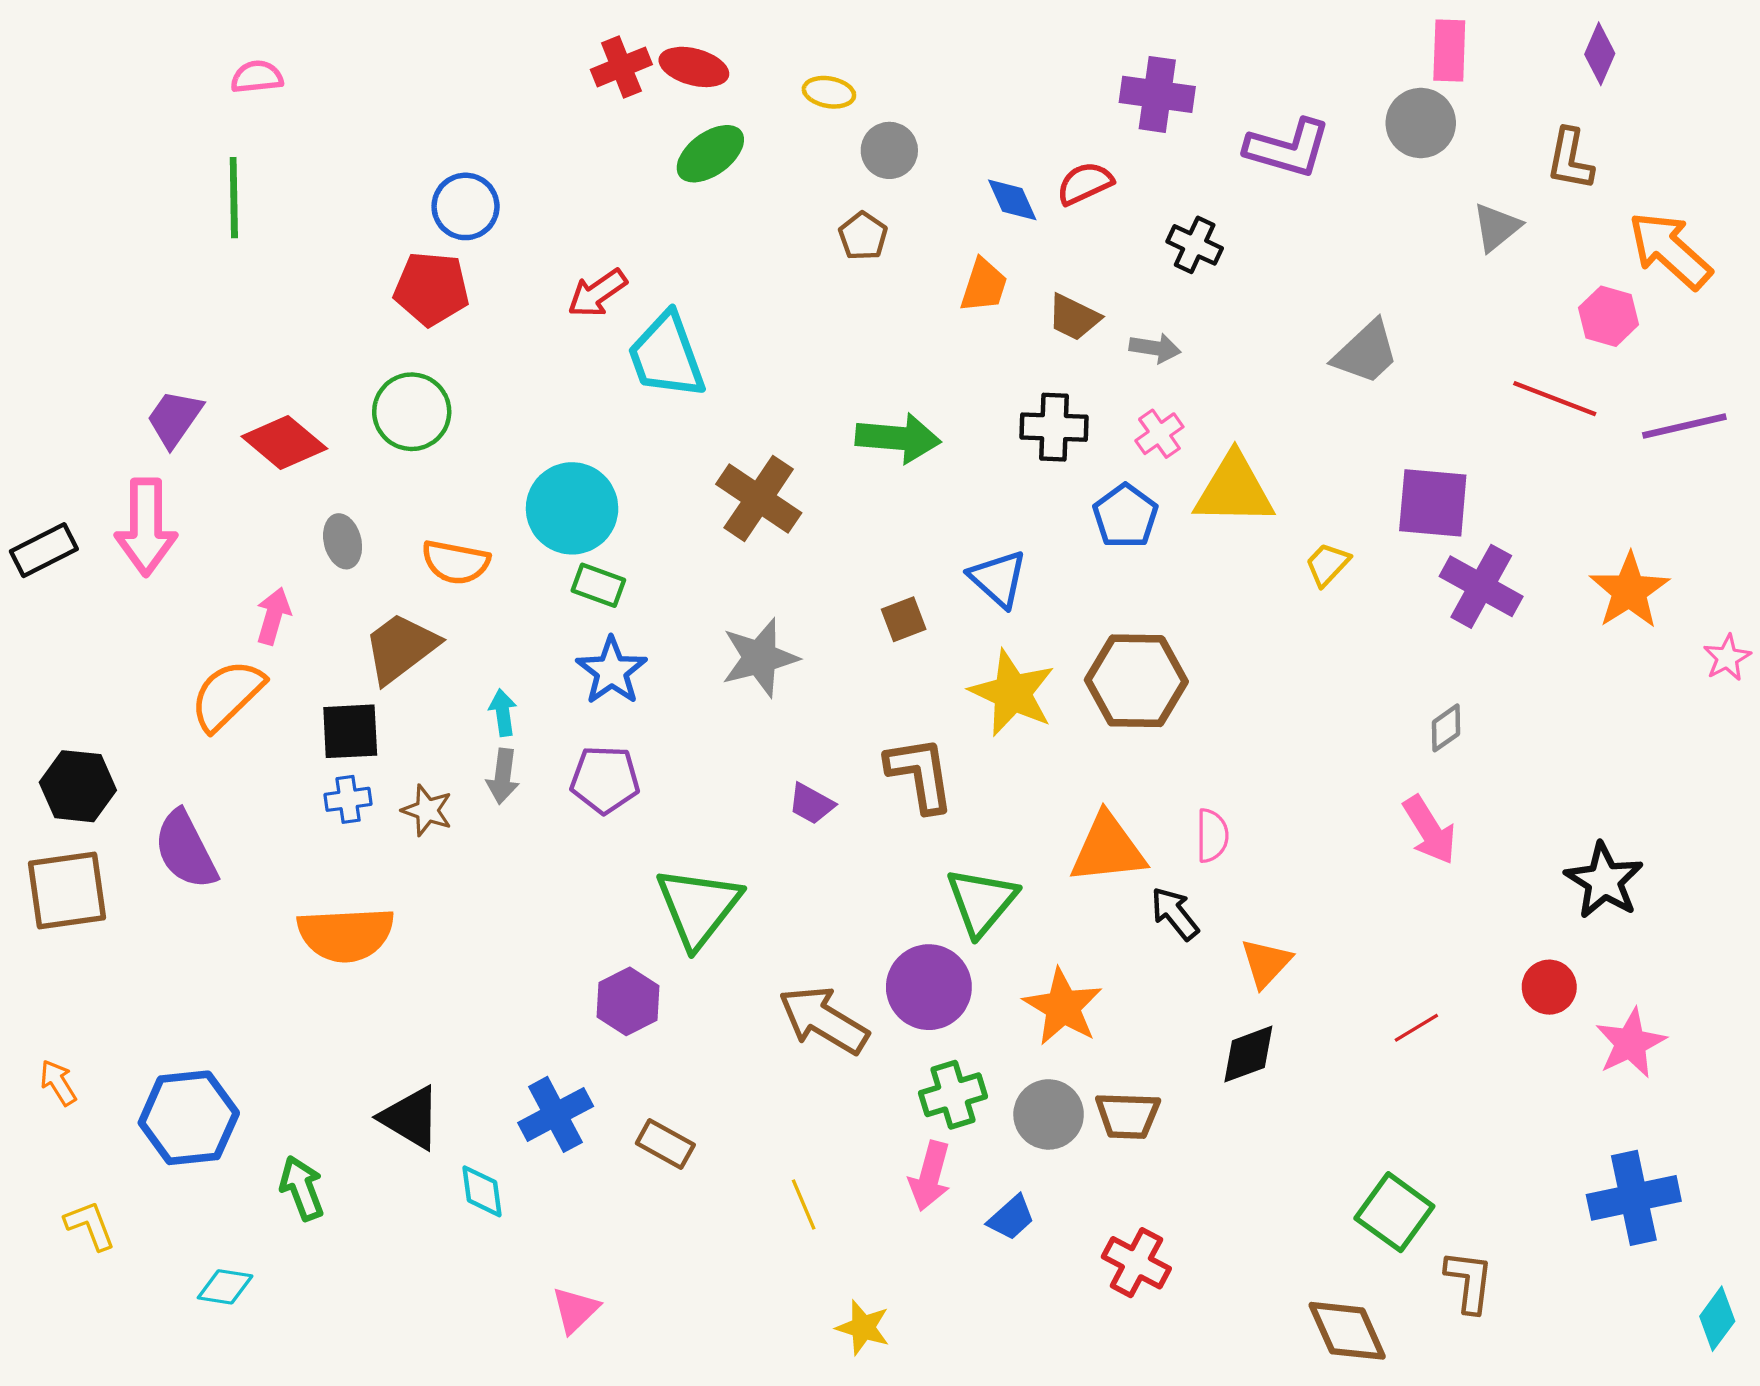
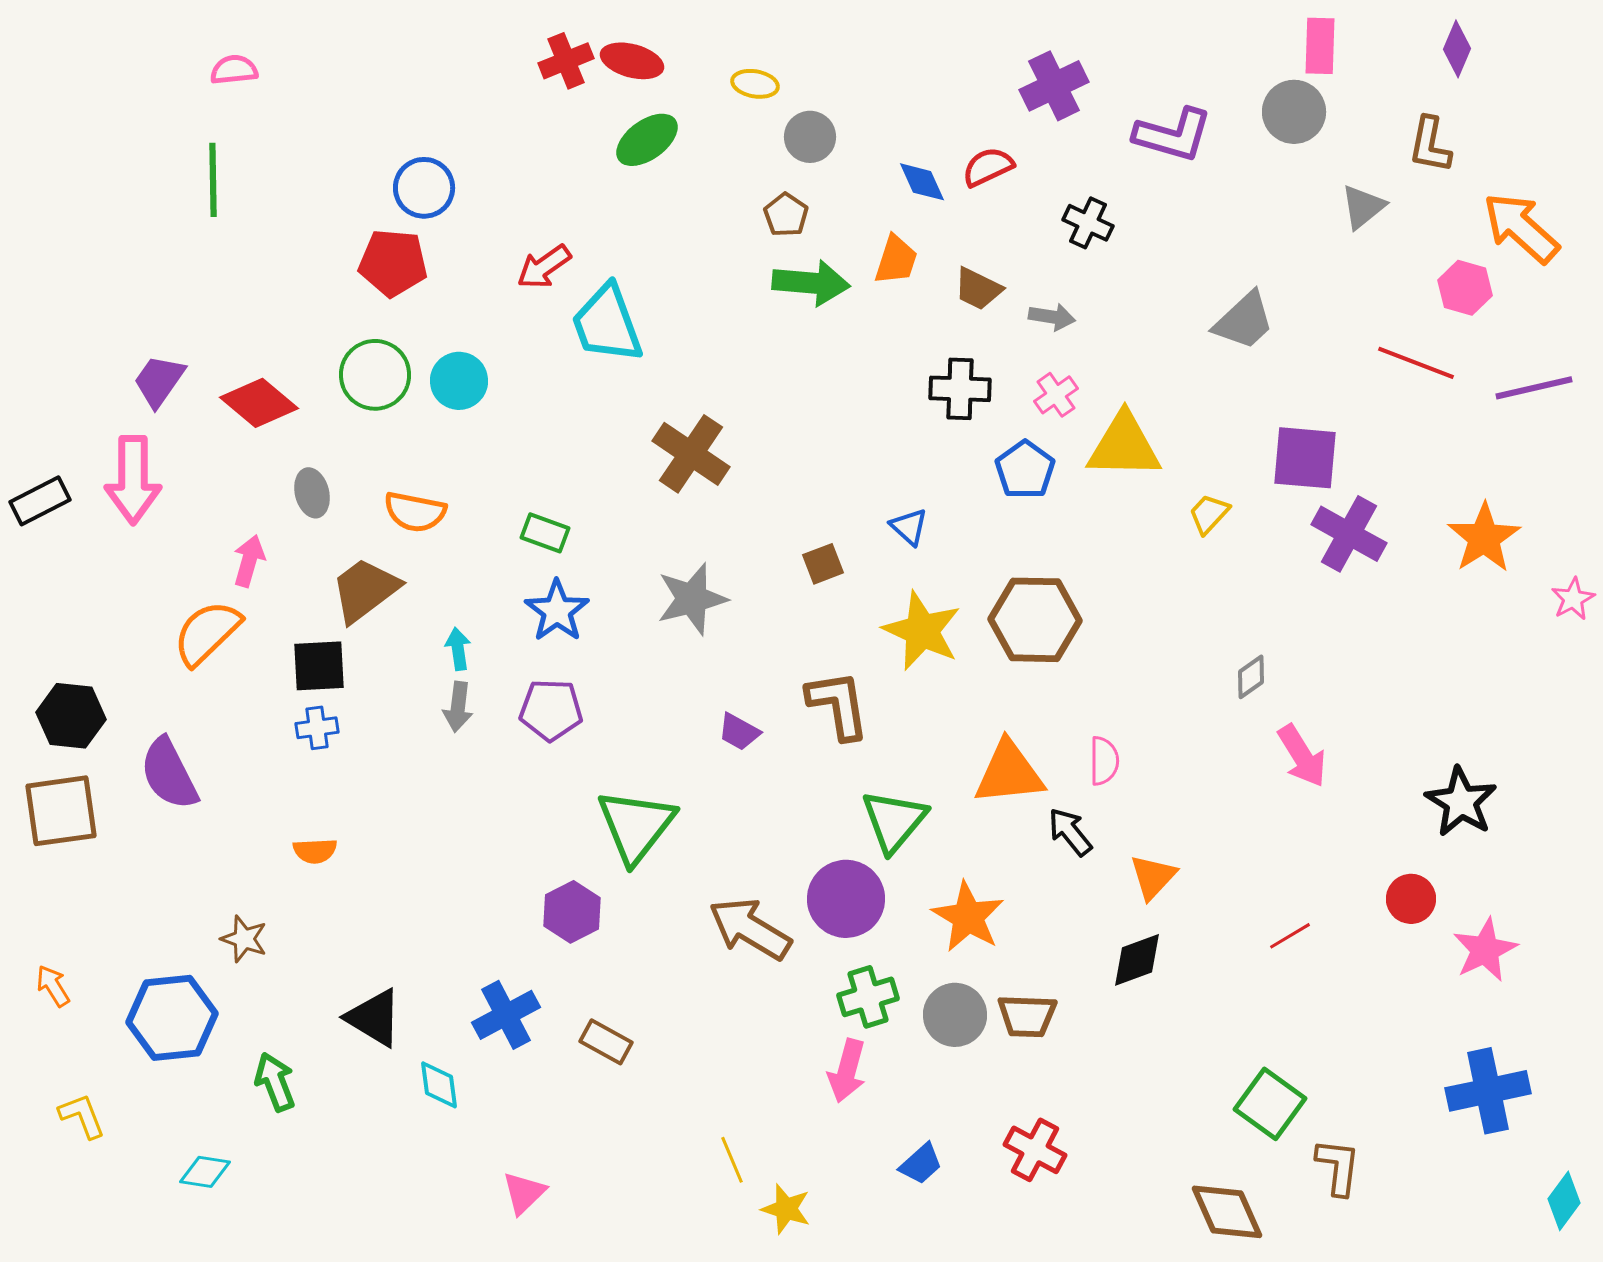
purple cross: (1157, 94) -> (1054, 86), turned -34
green arrow: (898, 438) -> (811, 283), moved
cyan circle: (572, 508) -> (459, 381), moved, size x0.7
blue triangle: (998, 579) -> (909, 527), size x0.7
gray diamond: (1446, 728) -> (1251, 677), moved
brown star: (427, 810) -> (244, 939), moved
orange semicircle: (346, 934) -> (315, 851), size x0.5
yellow line: (804, 1205) -> (732, 1160), moved
blue trapezoid: (1011, 1218) -> (921, 1164), moved

